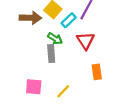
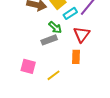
gray rectangle: (51, 53) -> (49, 40), turned 63
orange rectangle: (97, 72) -> (76, 57), moved

